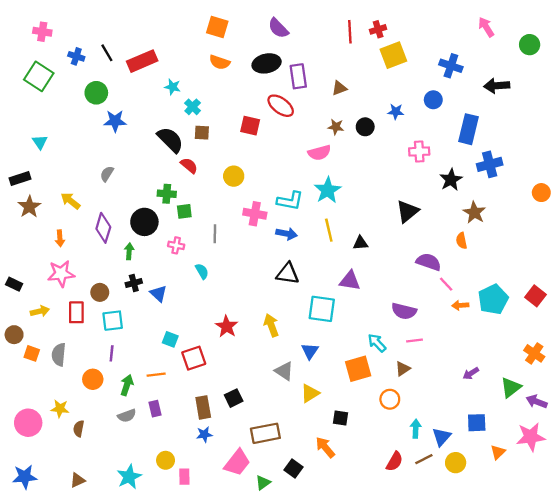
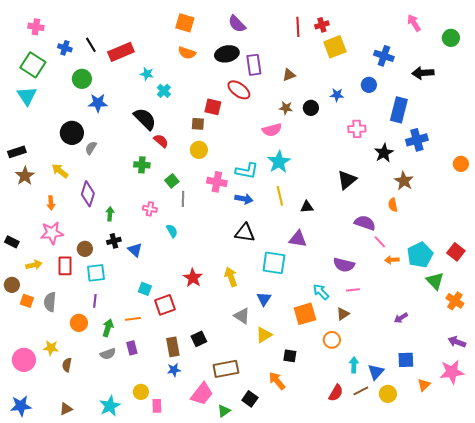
brown square: (202, 133) -> (198, 124), moved
cyan triangle: (40, 142) -> (27, 96), moved, size x1.5
green square: (184, 211) -> (172, 181), moved, turned -32
black circle: (144, 222) -> (72, 133), moved
green triangle: (511, 387) -> (435, 281), moved, turned -36

